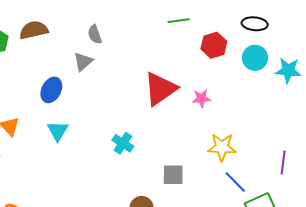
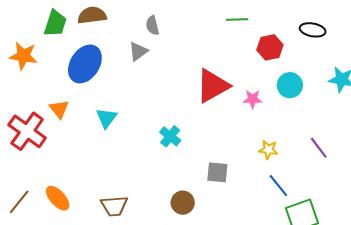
cyan circle: (255, 58) -> (290, 85), moved
blue ellipse: (51, 90) -> (85, 64), moved, size x1.5
yellow star: (222, 147) -> (268, 150), size x0.7
purple line: (283, 163) -> (319, 148), moved, turned -50

